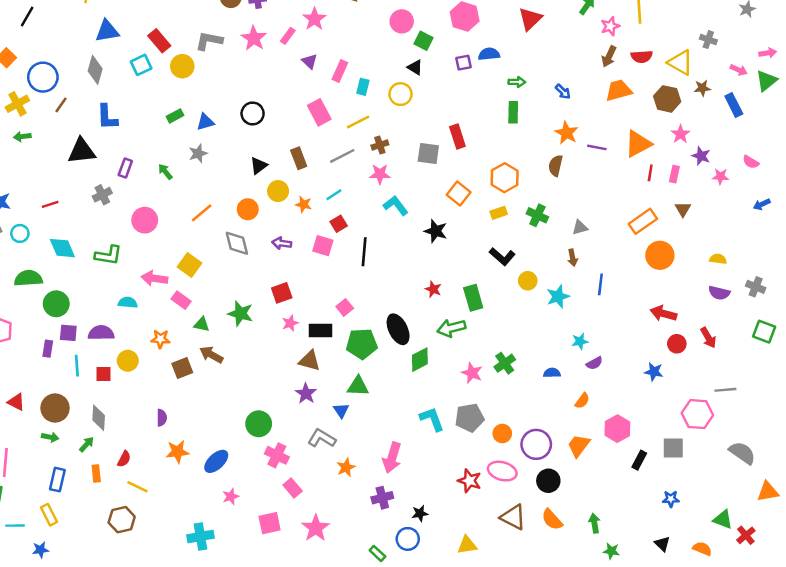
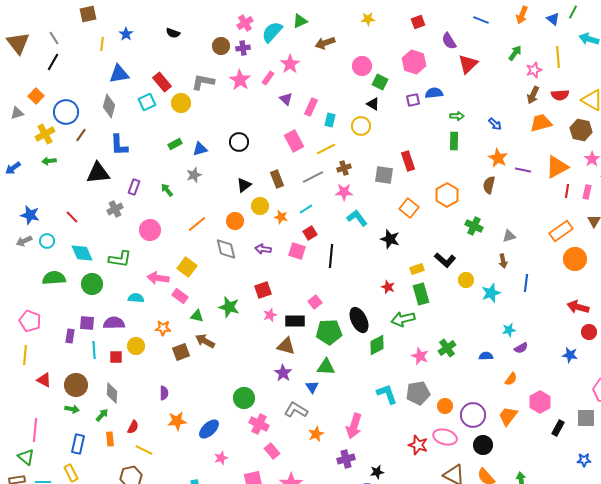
red line: (50, 204) -> (72, 217), turned 64
yellow rectangle: (499, 213) -> (417, 269), moved
green circle: (56, 304) -> (92, 284), moved

